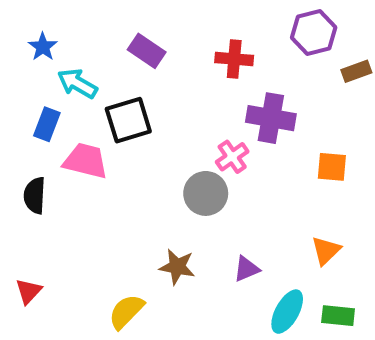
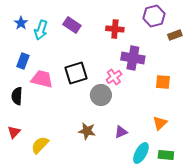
cyan arrow: (77, 83) -> (41, 30), moved, turned -102
black square: (128, 120) -> (76, 73), moved
red triangle: (29, 291) -> (14, 132), moved
yellow semicircle: (126, 312) -> (40, 145), moved

